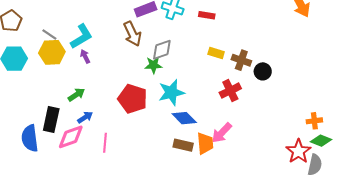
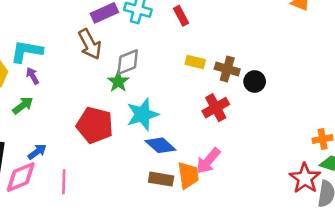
red rectangle: (207, 15) -> (181, 16), turned 56
cyan L-shape: (81, 36) -> (27, 51), turned -136
green star: (153, 65) -> (118, 82), turned -30
green arrow: (76, 95) -> (23, 106), moved

